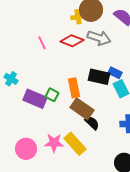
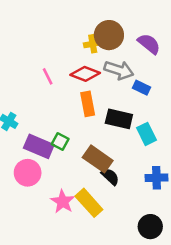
blue rectangle: (115, 73) -> (141, 88), moved
orange rectangle: (74, 88) -> (88, 104), moved
pink star: (54, 143) -> (63, 202), turned 30
pink circle: (26, 149) -> (28, 173), moved

